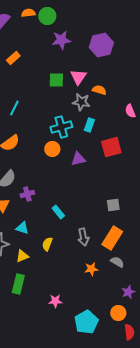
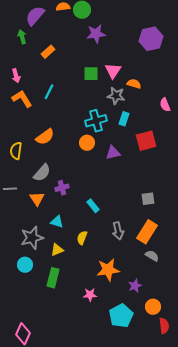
purple hexagon: (101, 45) -> (151, 39), moved
cyan line: (14, 108) -> (49, 92), moved
orange star: (91, 269) -> (108, 270), moved, size x1.6
purple star: (128, 292) -> (135, 286), moved

